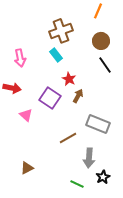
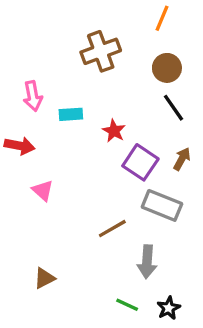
cyan rectangle: (56, 55) -> (71, 114), moved, turned -56
brown arrow: (78, 96) -> (182, 159), moved
purple square: (50, 98) -> (140, 162), moved
black star: (103, 177) -> (169, 308), moved

